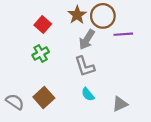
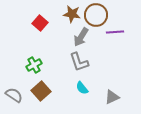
brown star: (77, 15) -> (72, 14), turned -30
green cross: (41, 53) -> (34, 65), moved

